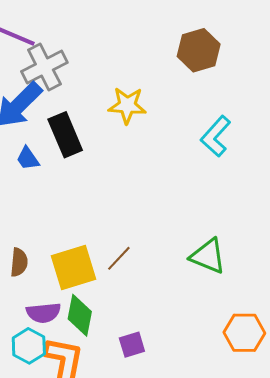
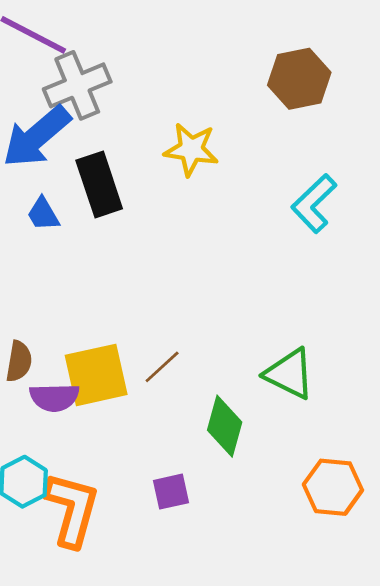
purple semicircle: (44, 313) -> (54, 397), moved
green diamond: (80, 315) -> (225, 426), moved

